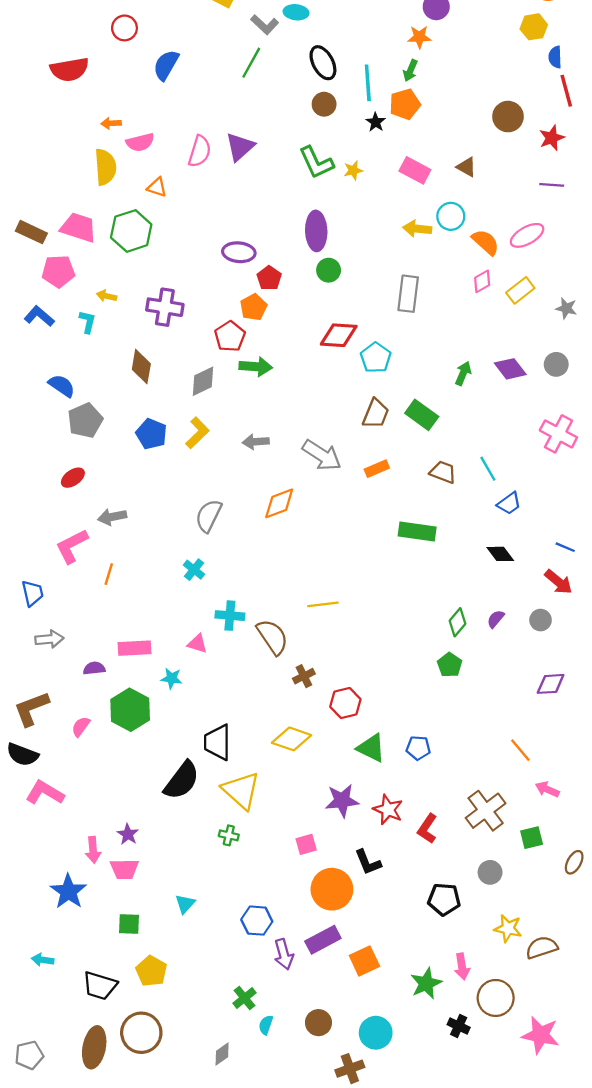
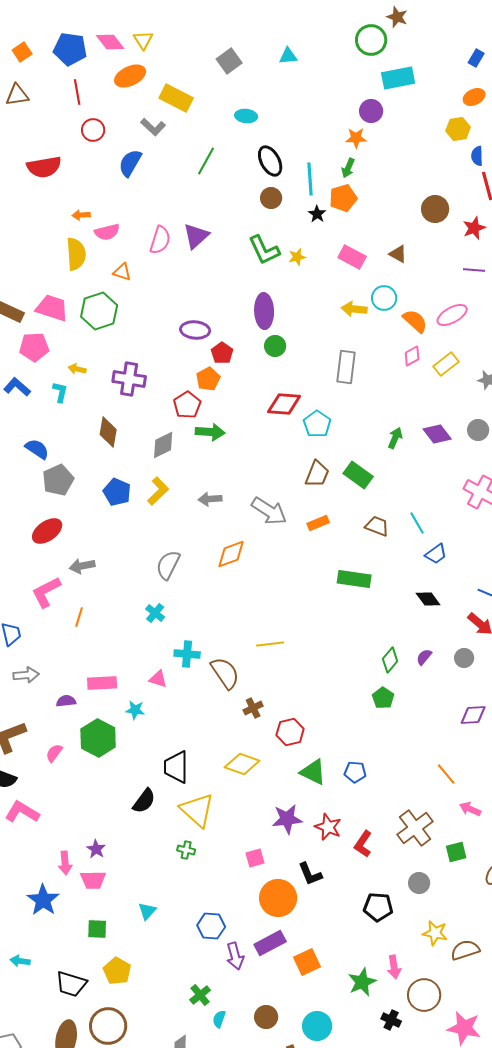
gray L-shape: (265, 25) -> (153, 127), moved
red ellipse: (73, 478) -> (47, 531), size x1.4
black semicircle: (182, 780) -> (144, 801), size x0.7

